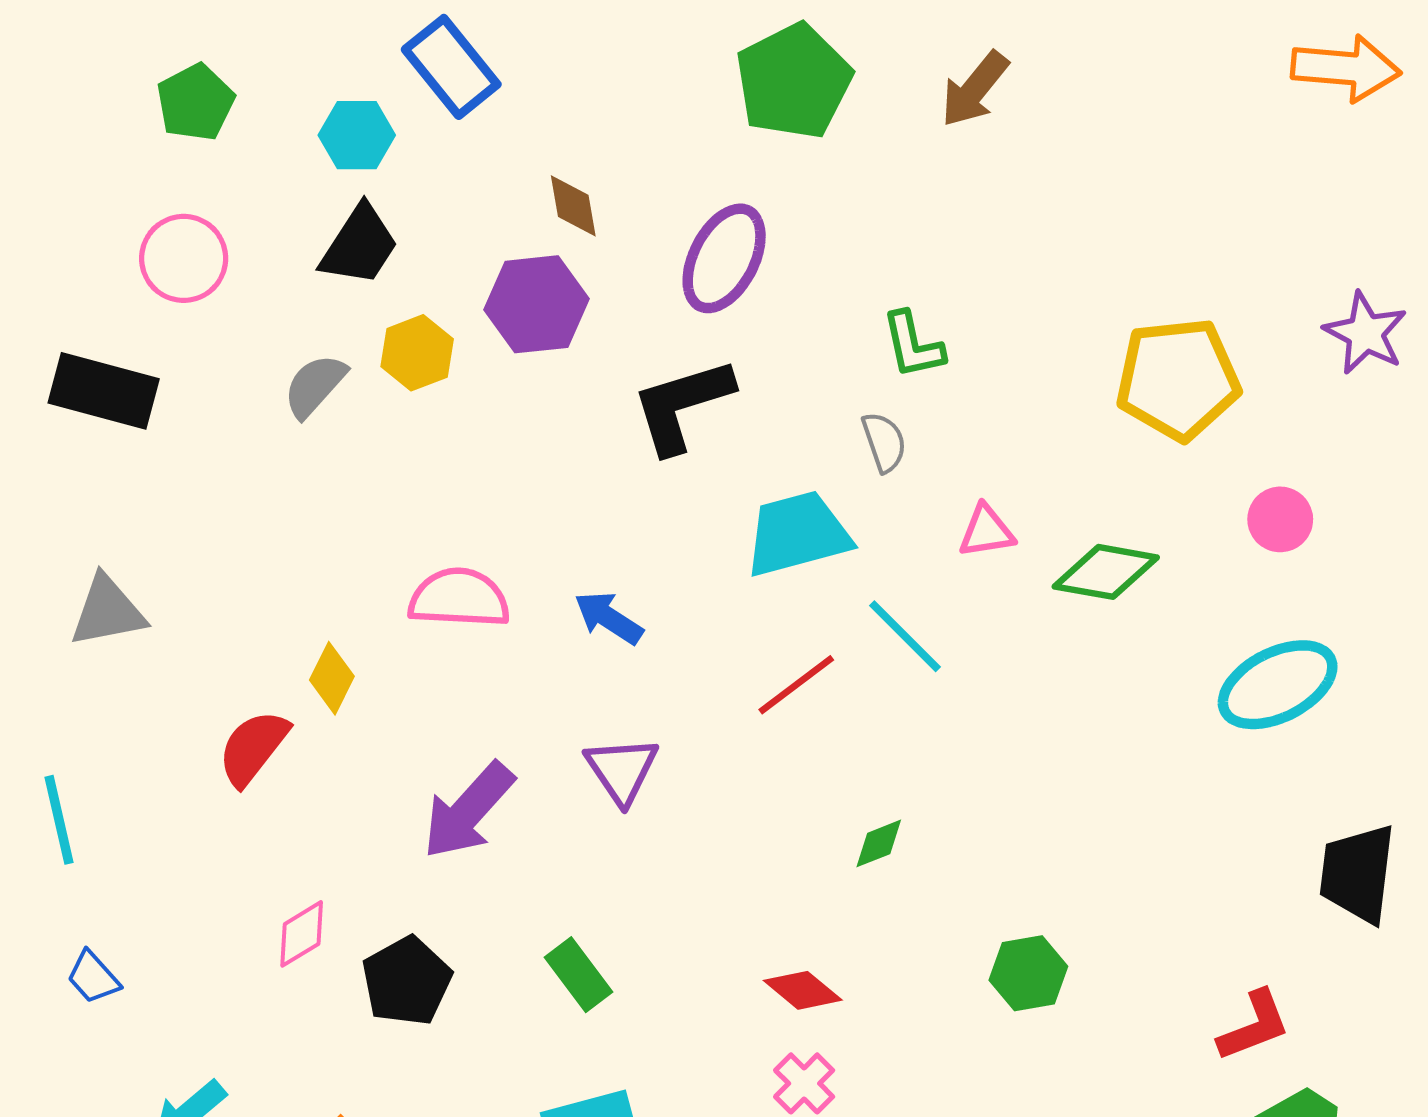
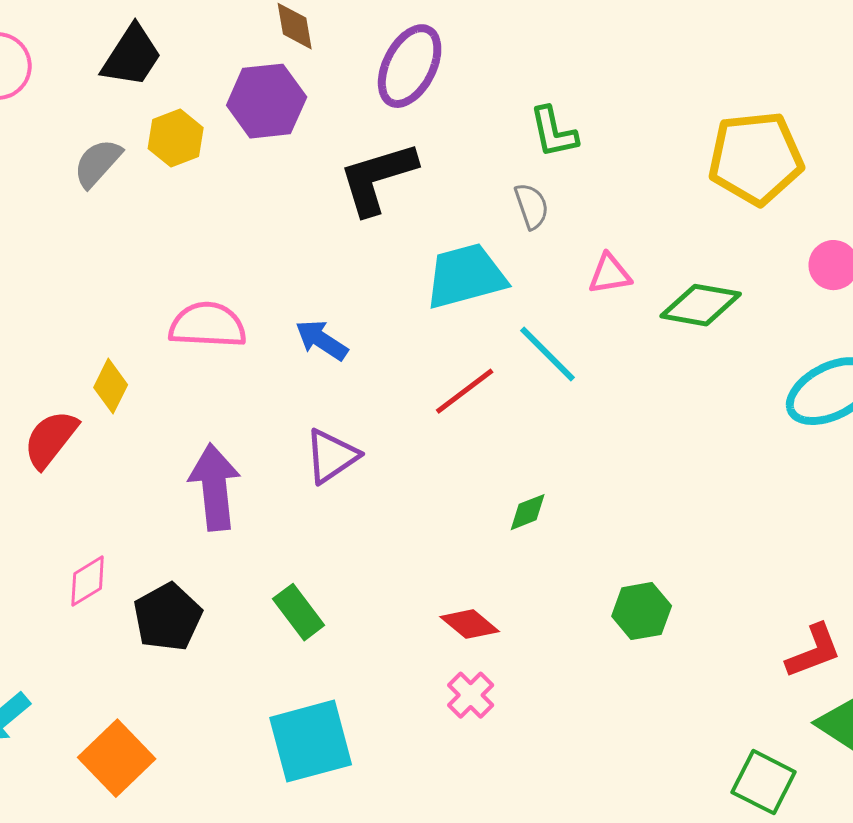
purple triangle: (622, 770) -> (332, 456), turned 30
purple arrow: (468, 811) -> (215, 487), turned 132

